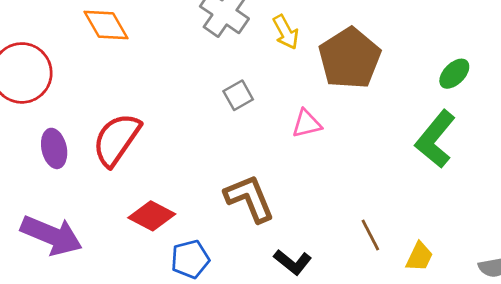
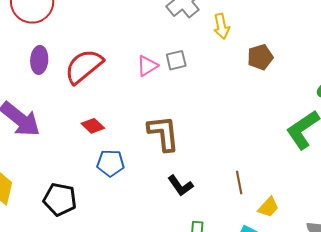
brown pentagon: (350, 58) -> (260, 57), size x0.6
pink triangle: (307, 124) -> (147, 66), moved, turned -35
red diamond: (152, 216) -> (93, 126), size x0.7

